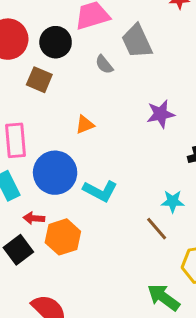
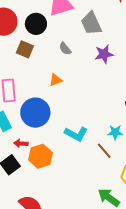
gray semicircle: (104, 64) -> (65, 49), moved
purple star: (161, 114) -> (104, 54), moved
cyan L-shape: (100, 191) -> (76, 134), moved

